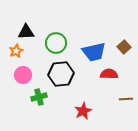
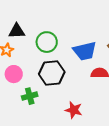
red star: (83, 111) -> (74, 110), turned -30

